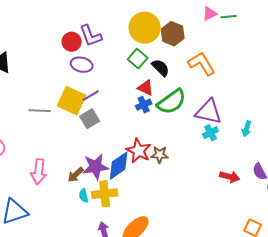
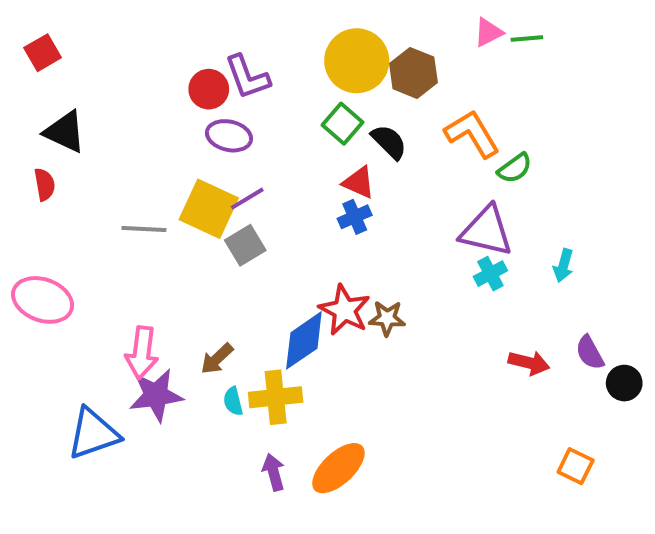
green semicircle: (172, 102) -> (515, 168), moved, size x0.6
purple star: (96, 167) -> (156, 395), moved

